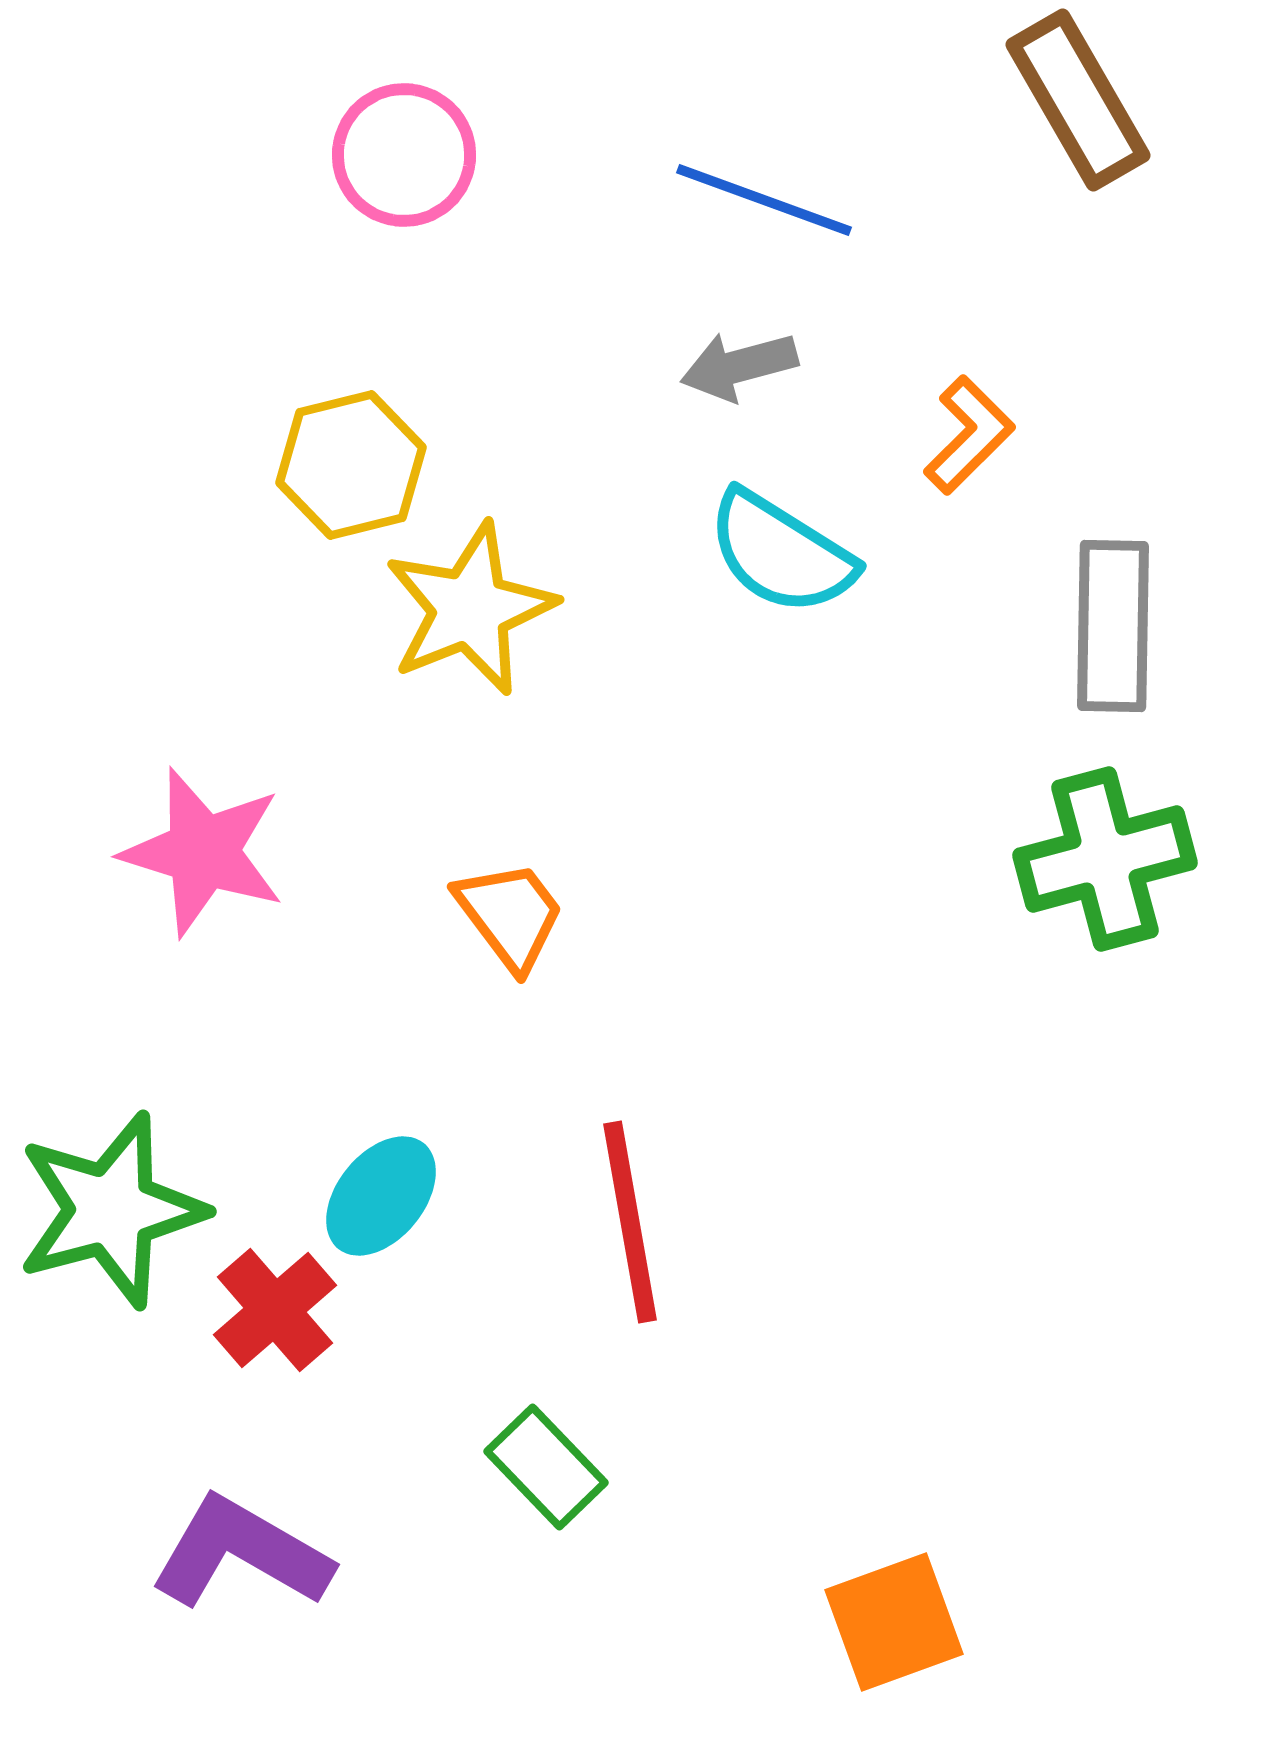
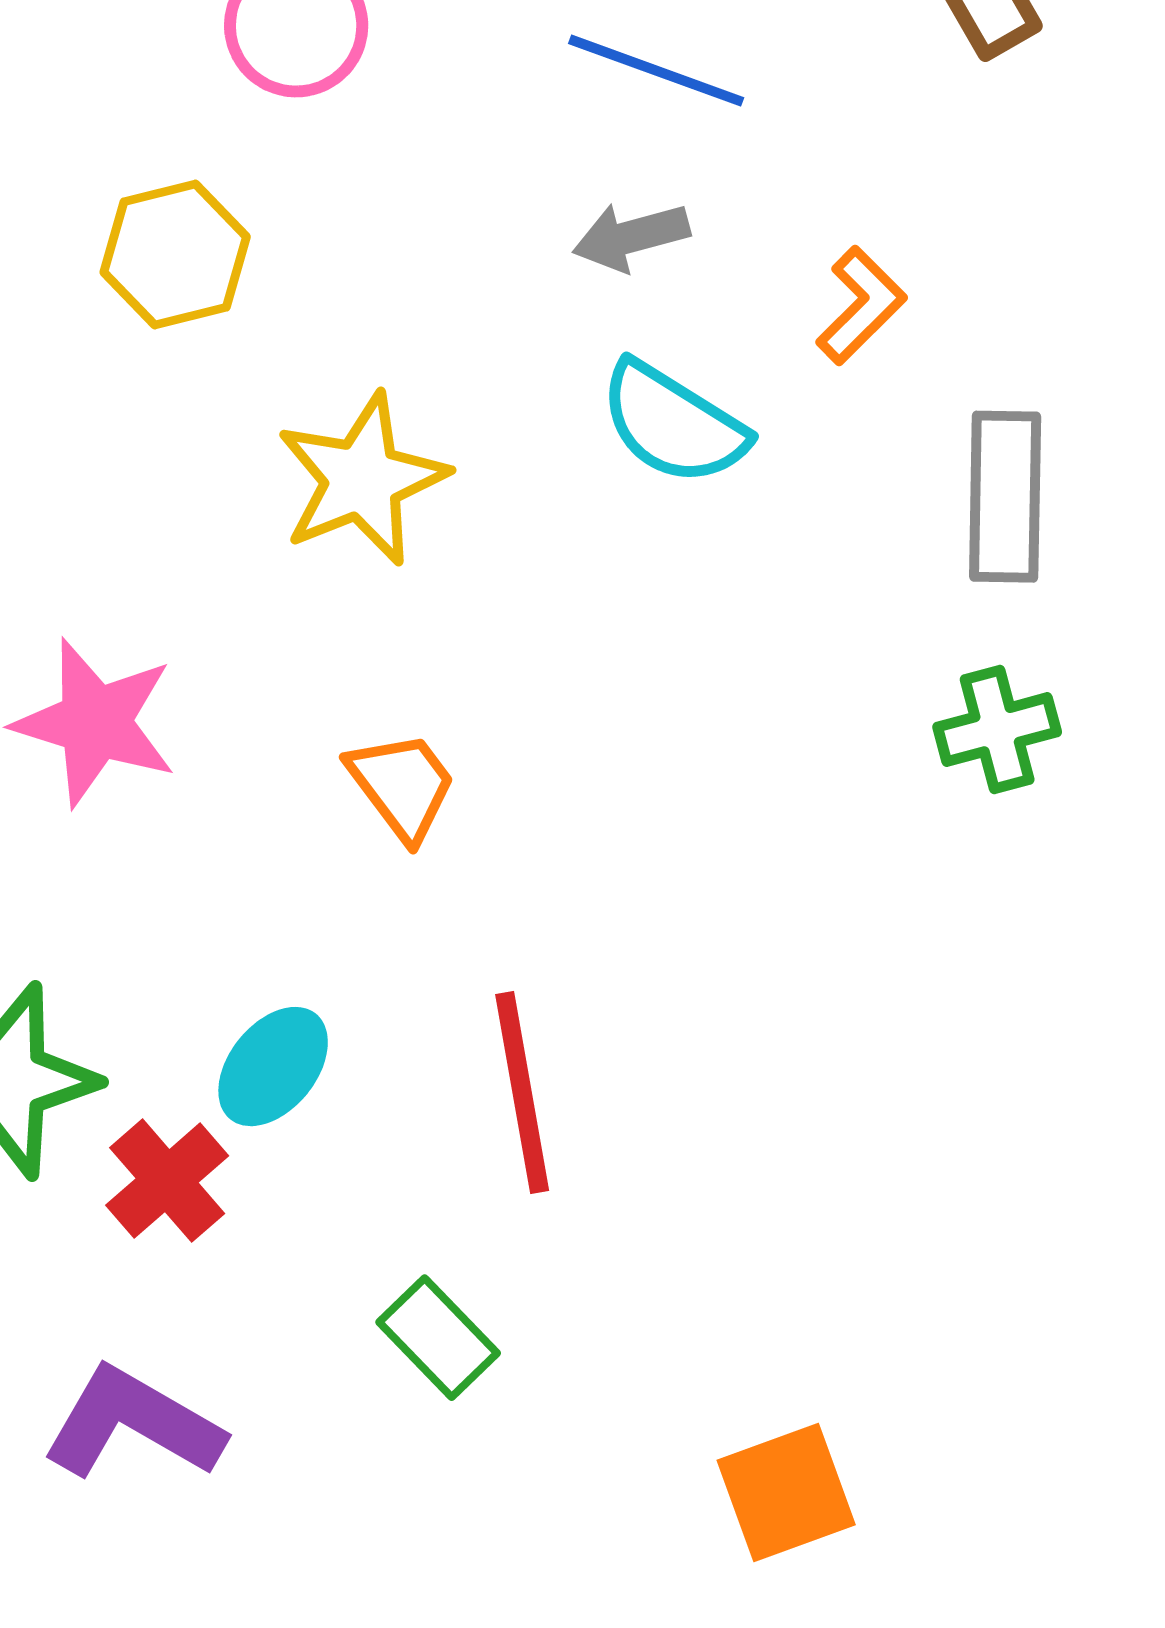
yellow hexagon: (351, 465) -> (175, 255), moved
green cross: (1105, 859) -> (997, 730), size x0.7

